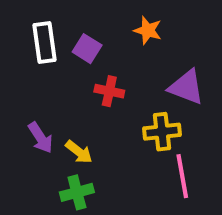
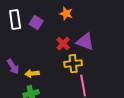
red cross: (109, 91) -> (63, 44), moved, turned 32
yellow arrow: (79, 152) -> (32, 74), turned 136

